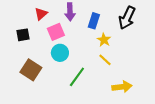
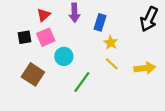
black arrow: (127, 18) -> (149, 19), moved
pink square: (56, 32) -> (46, 37), moved
yellow arrow: (122, 87) -> (145, 68), moved

